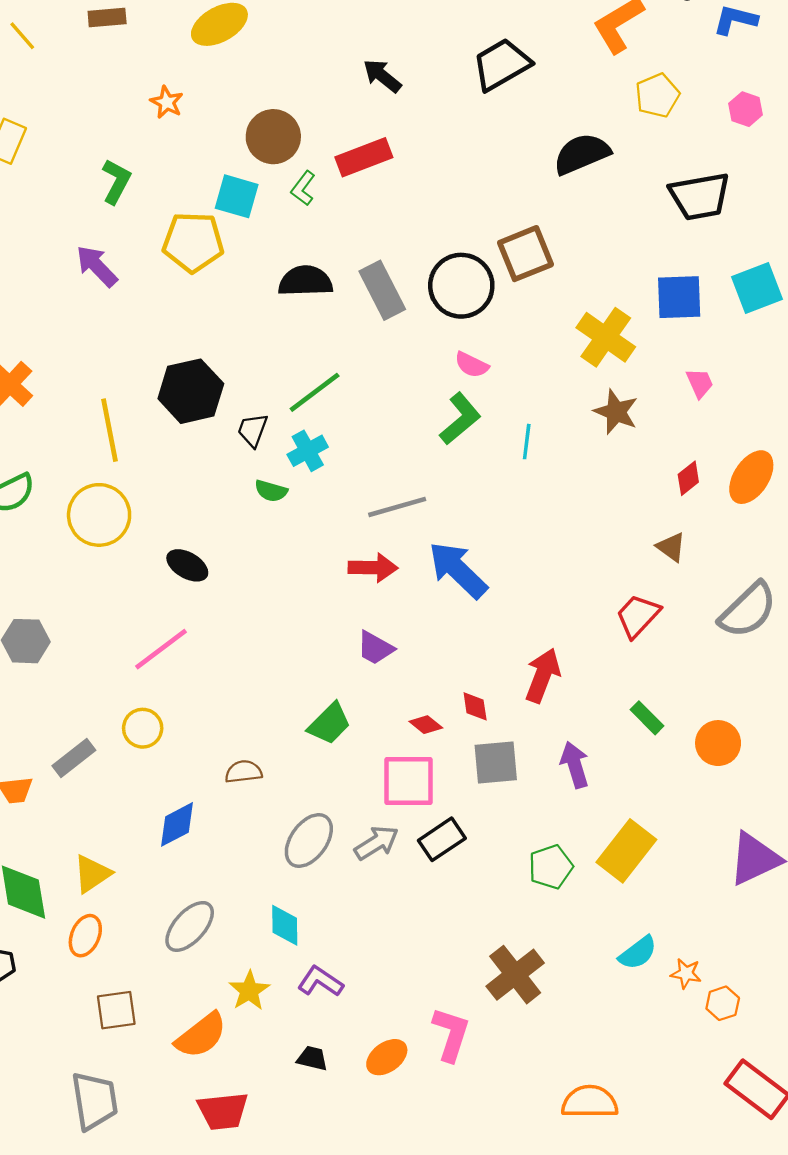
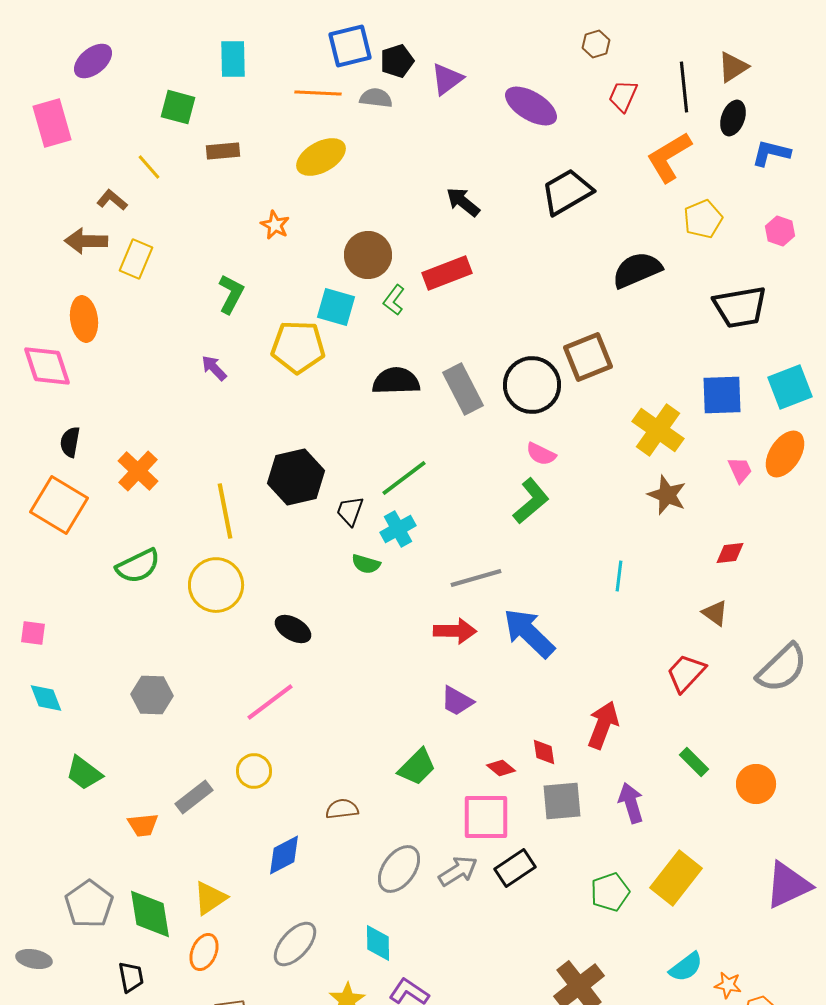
purple arrow: (97, 266) -> (214, 368), size x0.7
cyan line: (527, 442) -> (619, 576), moved
orange ellipse: (751, 477) -> (785, 454), moved
red diamond: (688, 478) -> (730, 553), turned 32

